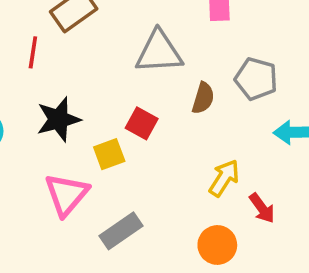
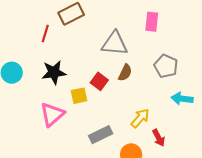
brown semicircle: (203, 98) -> (125, 73), moved
gray rectangle: (121, 231) -> (101, 135), moved

